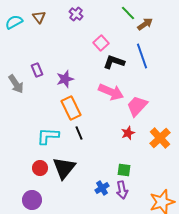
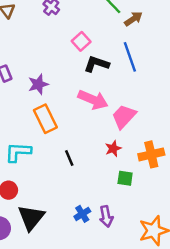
black line: (79, 133) -> (69, 158), moved
orange cross: (160, 138) -> (151, 154), turned 30
black triangle: (64, 168) -> (31, 217), moved
green square: (124, 170) -> (125, 178), moved

